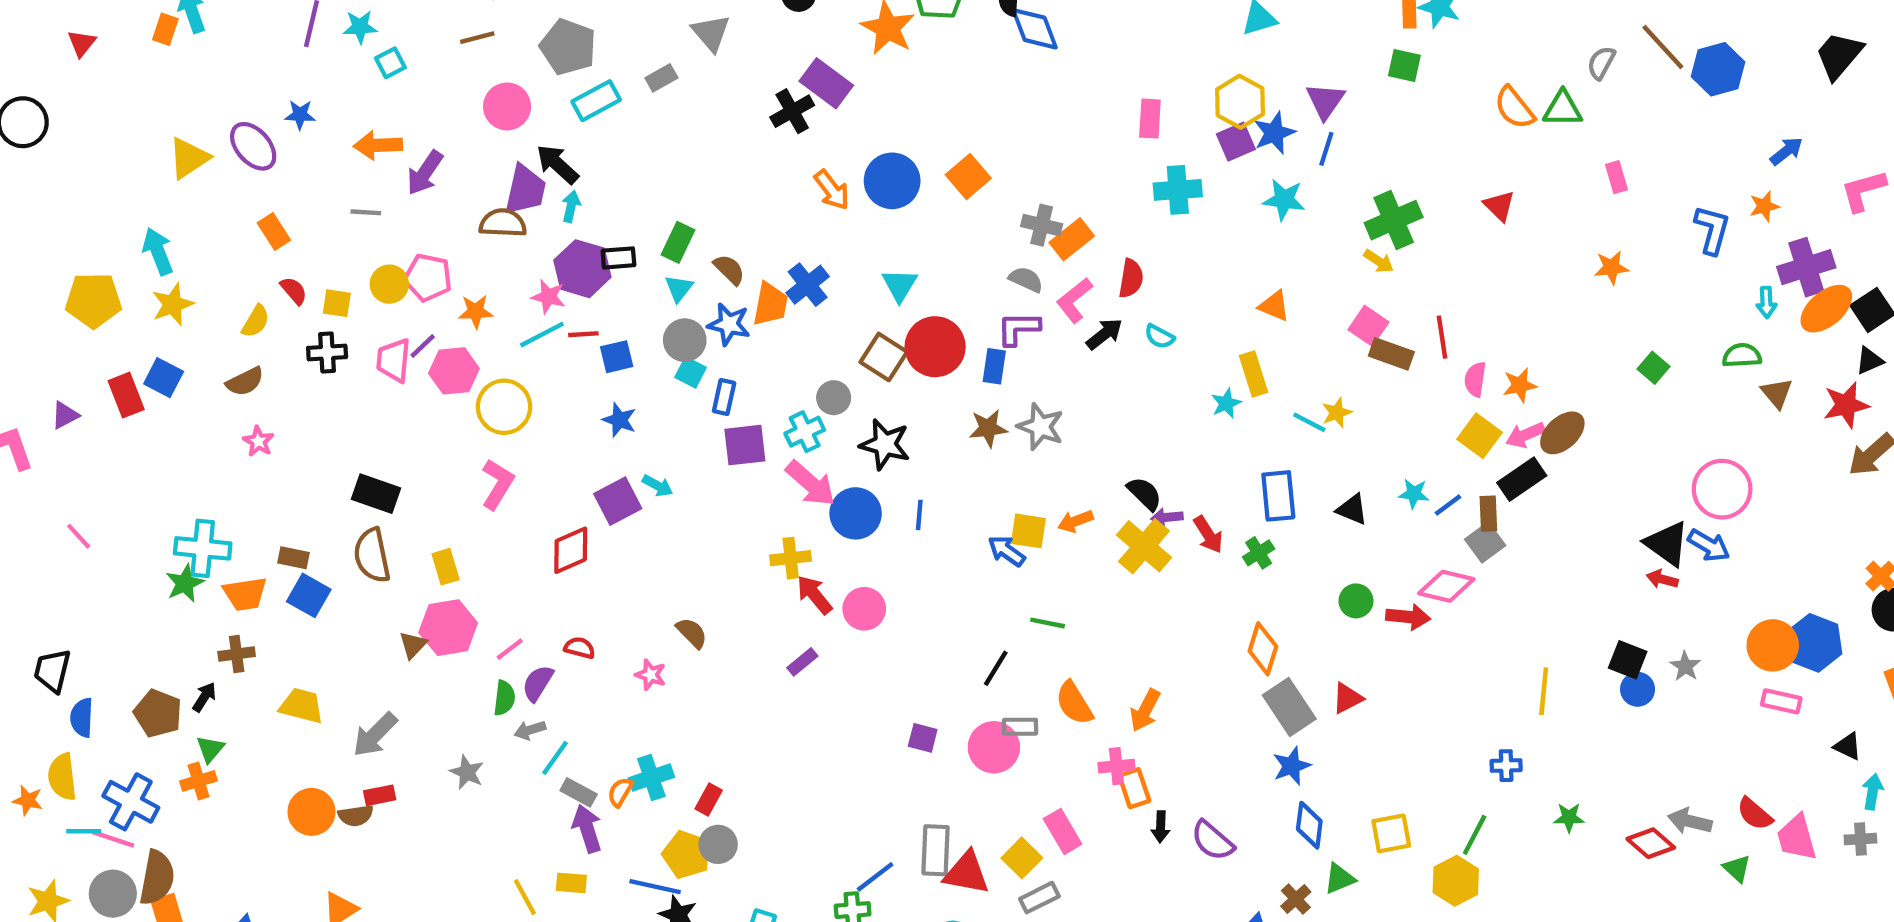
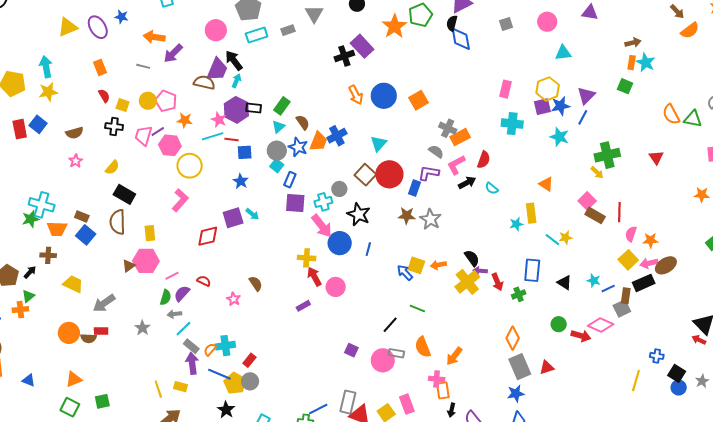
yellow semicircle: (256, 321) -> (112, 167), moved
blue cross: (1506, 766) -> (657, 356), moved
blue line: (655, 887) -> (219, 374), moved

